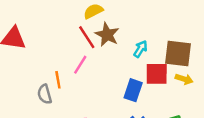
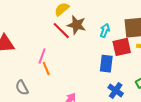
pink line: (80, 65) -> (42, 56), moved
gray semicircle: (45, 94) -> (22, 88), moved

